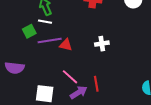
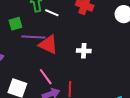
white line: (45, 22) -> (52, 13), moved
red triangle: (66, 45) -> (48, 45), size x1.5

